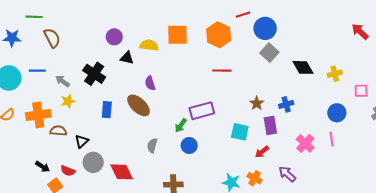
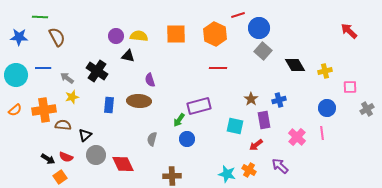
yellow semicircle: (149, 45) -> (139, 36), moved
brown ellipse: (139, 105) -> (139, 101), turned -40
red semicircle: (68, 171) -> (66, 157), moved

